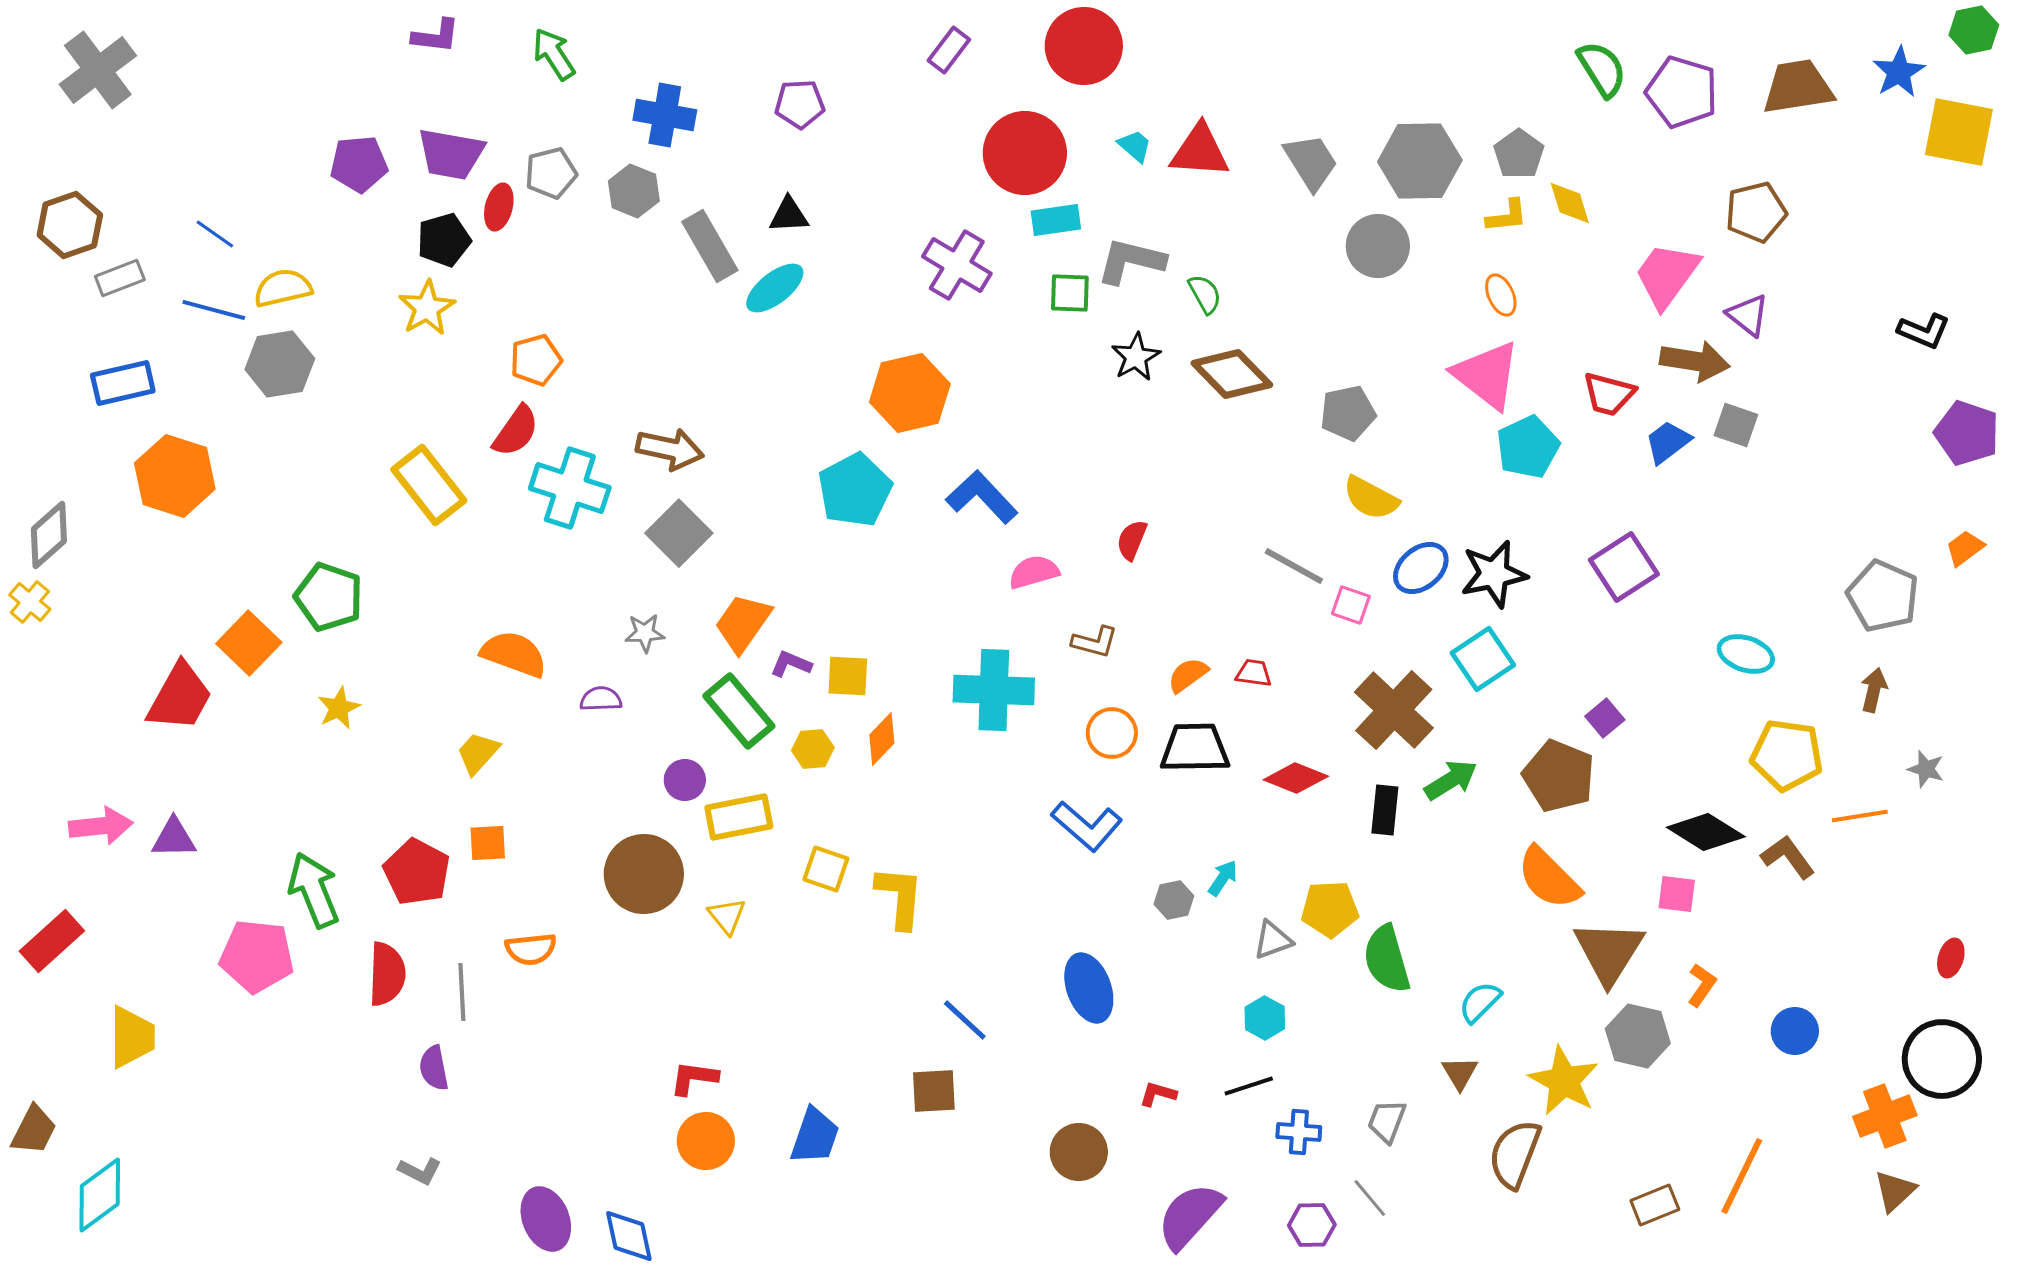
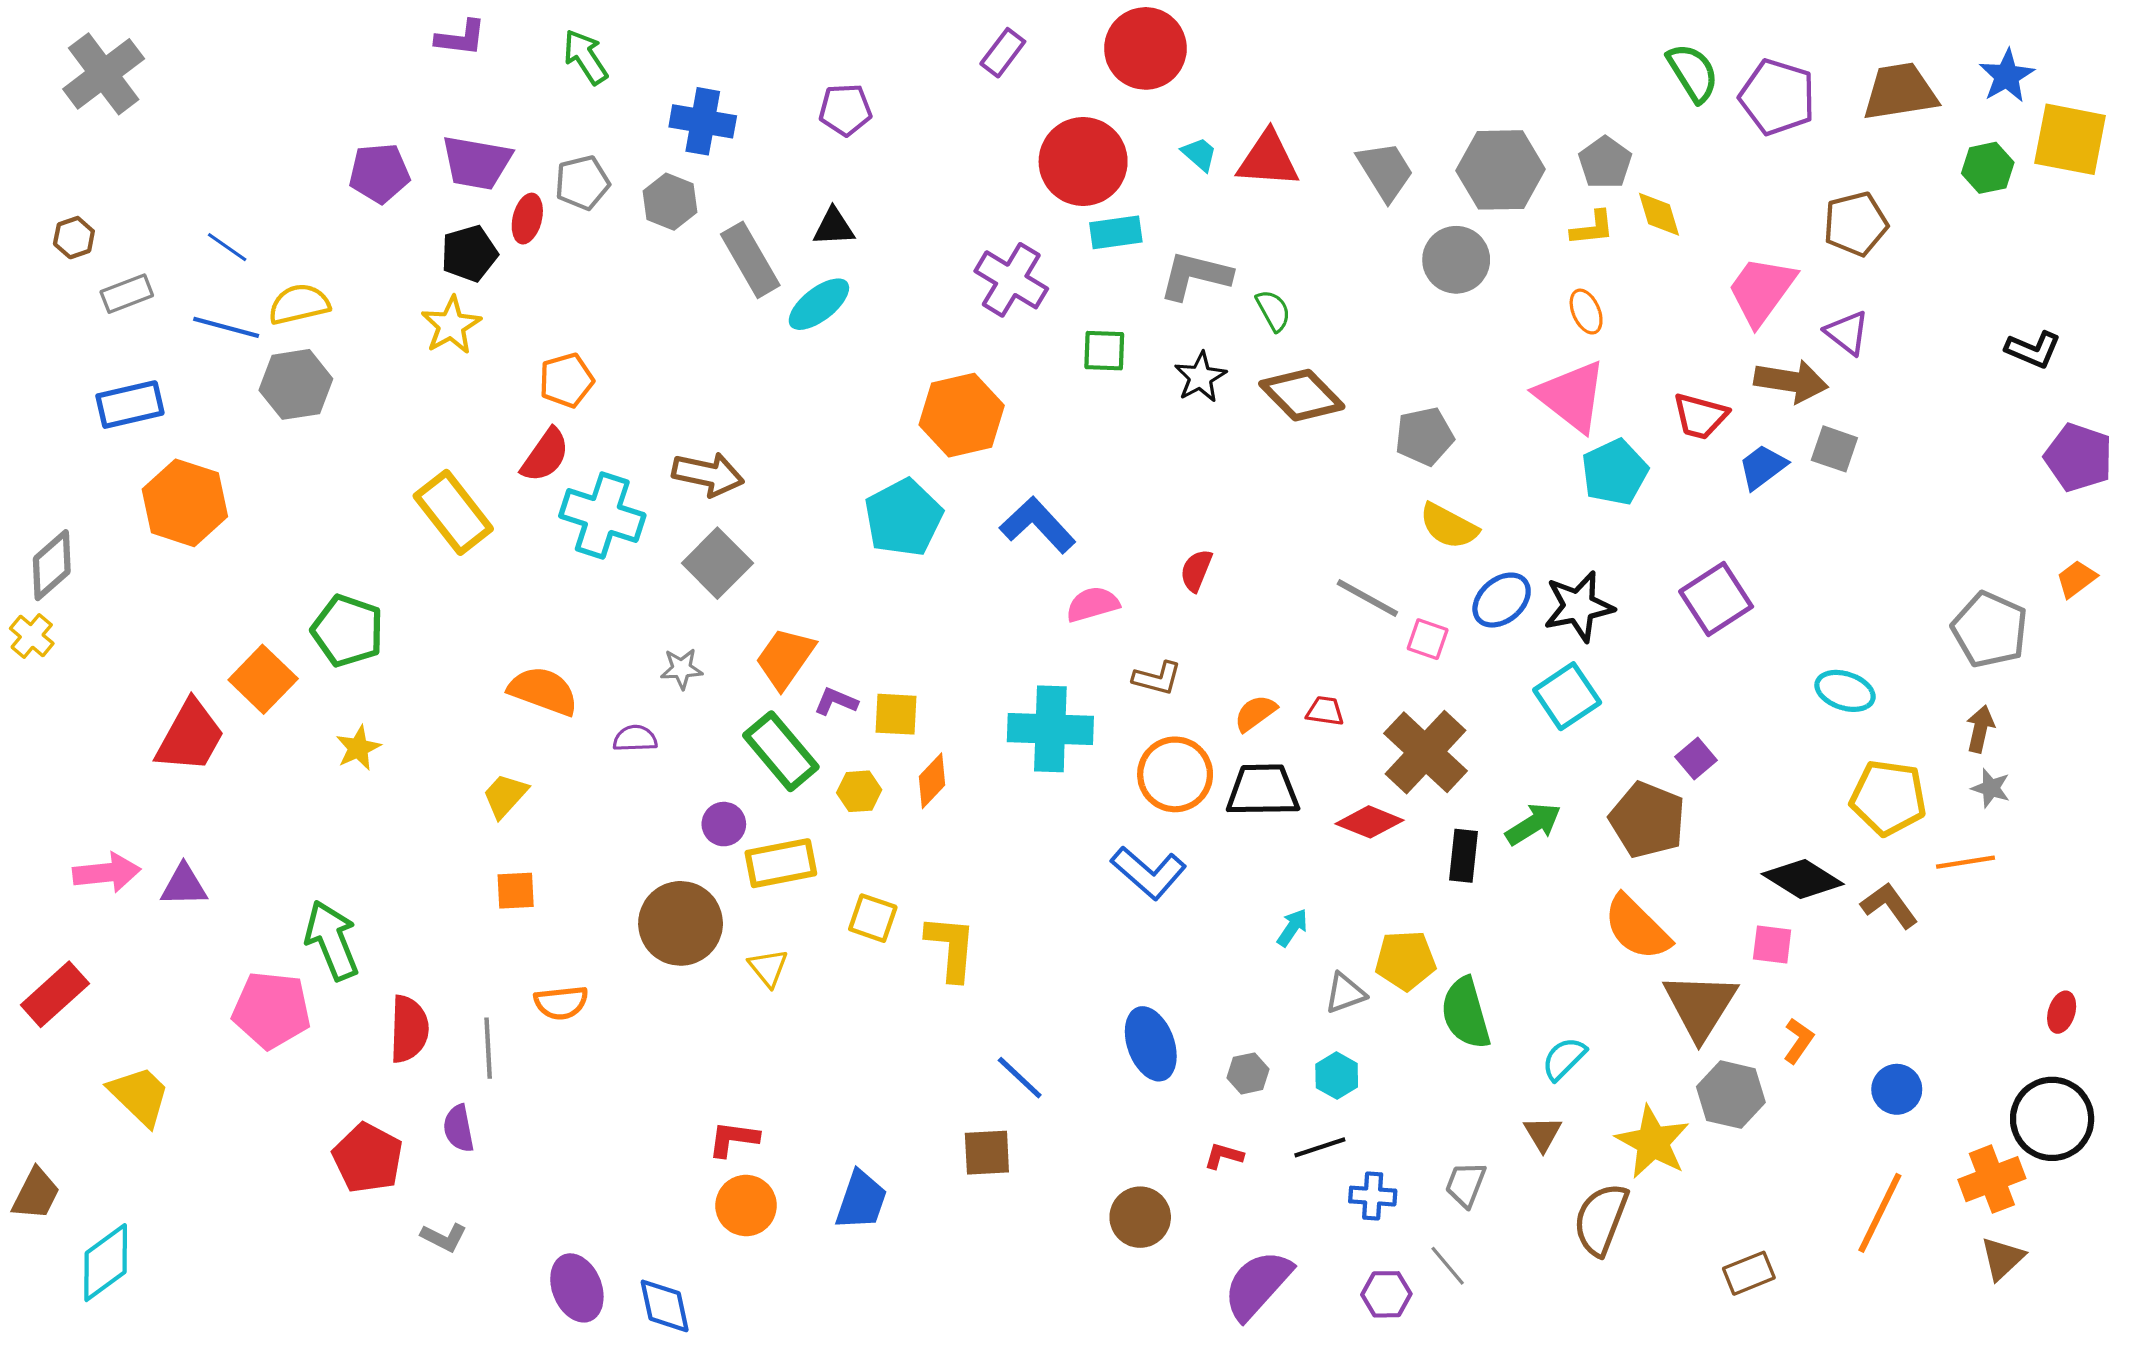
green hexagon: (1974, 30) -> (1988, 168), moved
brown hexagon: (70, 225) -> (74, 238), size x0.6
green square: (1070, 293) -> (1104, 351), moved
brown cross: (1394, 710) -> (1425, 752), moved
orange circle: (1112, 733) -> (1175, 774), size x1.4
gray star: (1926, 769) -> (1991, 788), moved
red pentagon: (417, 872) -> (368, 1158), moved
gray hexagon: (1174, 900) -> (1248, 1073), moved
yellow trapezoid: (132, 1037) -> (139, 1096), turned -46
orange line: (1742, 1176) -> (1880, 1213), moved

